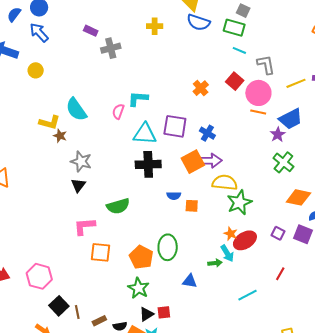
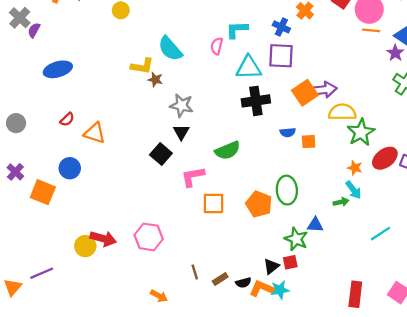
blue cross: (207, 133) -> (281, 27), moved
red ellipse: (245, 240) -> (385, 158), moved
green star: (139, 288) -> (296, 239), moved
black square: (59, 306) -> (161, 154), moved

